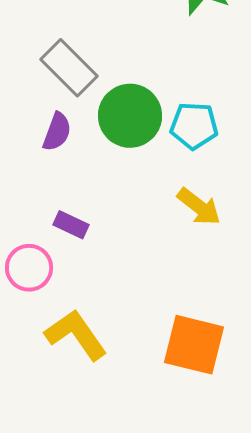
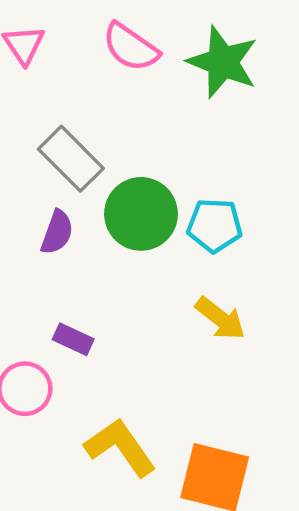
yellow L-shape: (76, 335) -> (120, 447), moved

